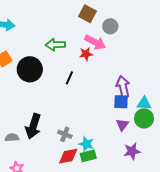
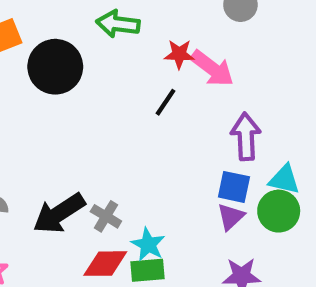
pink arrow: (95, 42) -> (212, 68), moved
black line: (69, 78) -> (166, 102), moved
blue square: (121, 102) -> (234, 187), moved
black arrow: (33, 126) -> (59, 213), moved, turned 30

